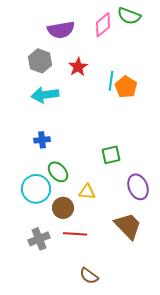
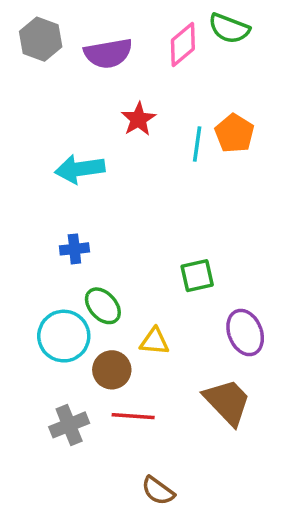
gray hexagon: (40, 61) -> (41, 39), moved
orange pentagon: (126, 87) -> (234, 133), moved

